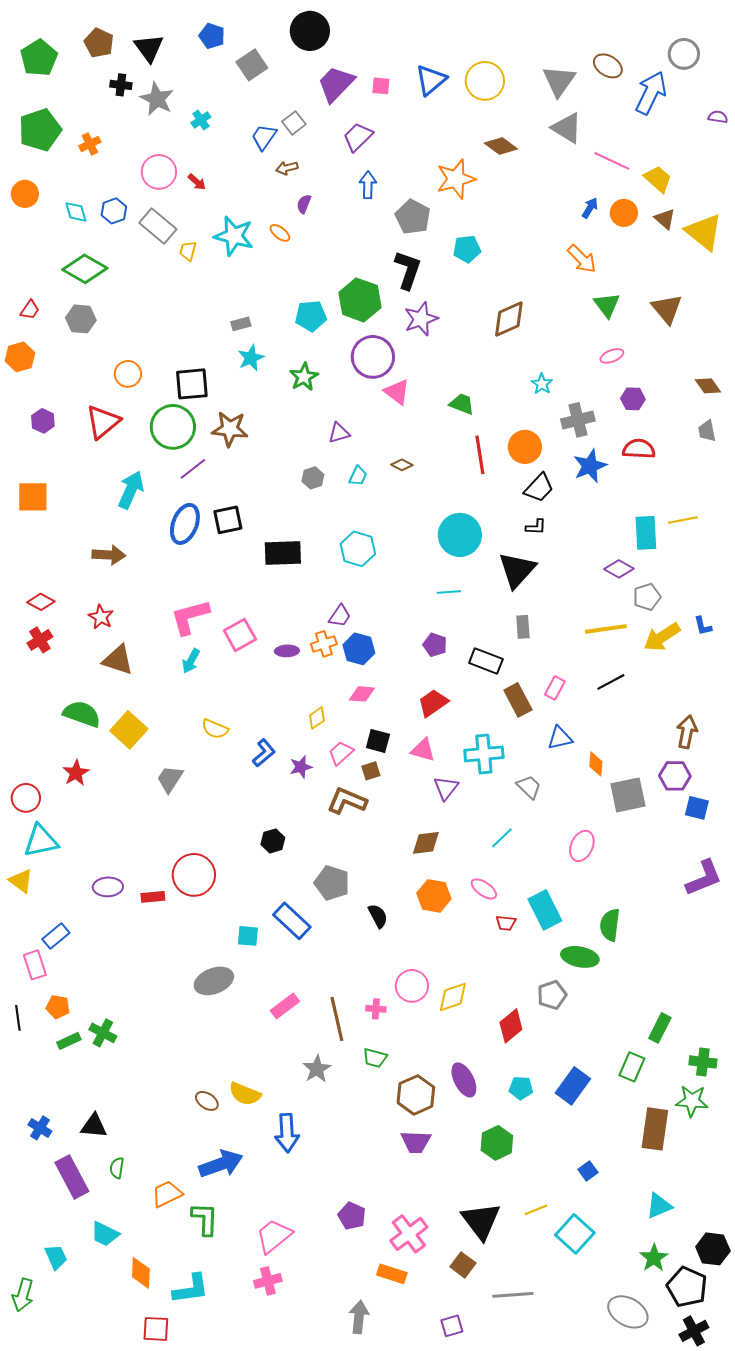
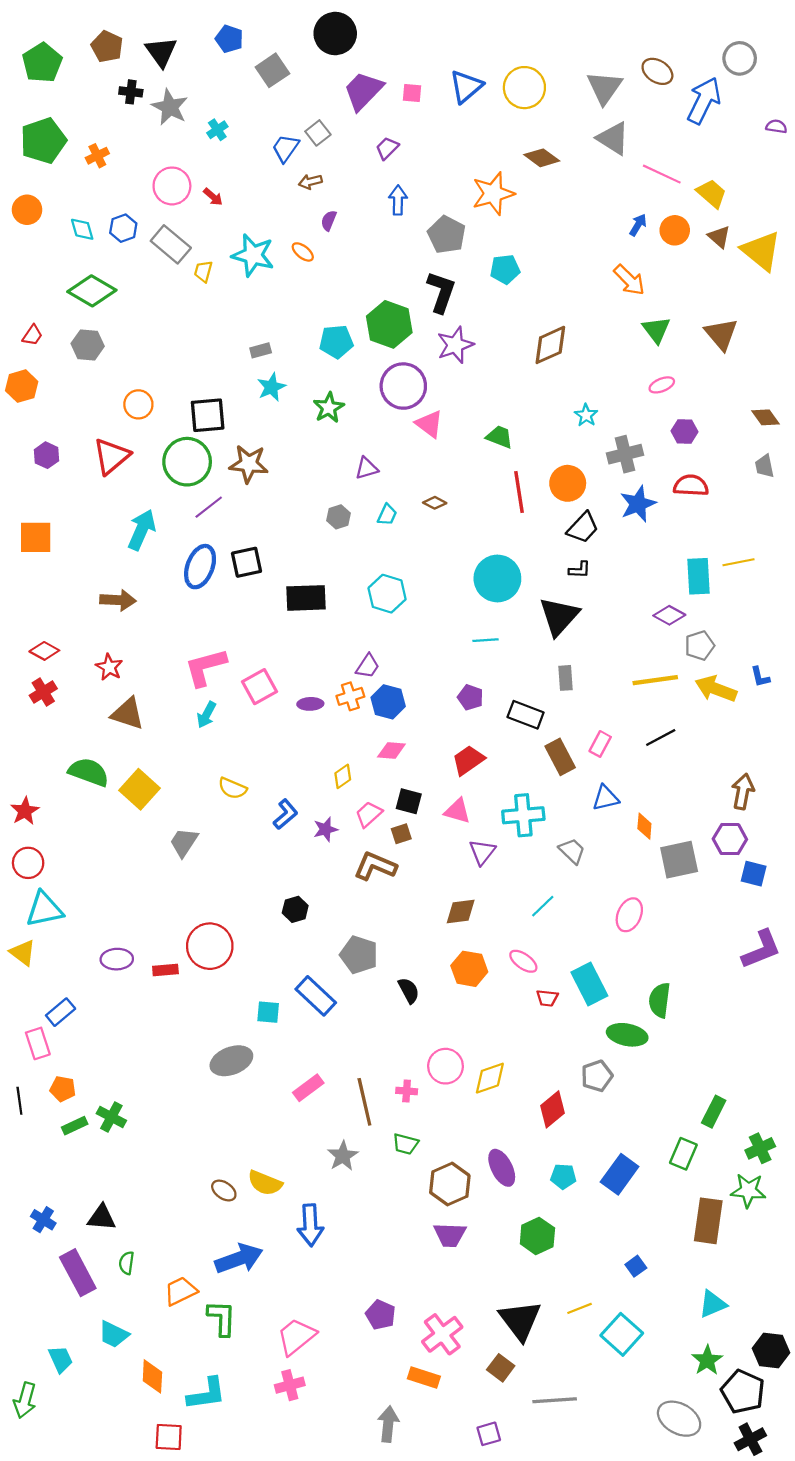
purple trapezoid: (358, 137) -> (387, 148), size x0.7
yellow arrow: (662, 637) -> (716, 689), turned 54
red star: (76, 773) -> (25, 811), moved
green cross: (703, 1062) -> (760, 1148), turned -32

